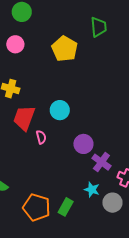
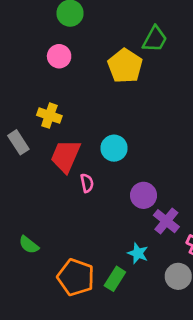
green trapezoid: (99, 27) -> (155, 39), moved, turned 30
cyan star: (92, 190) -> (138, 253), moved

